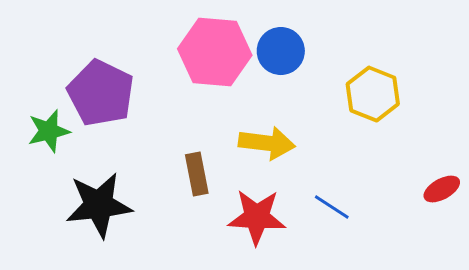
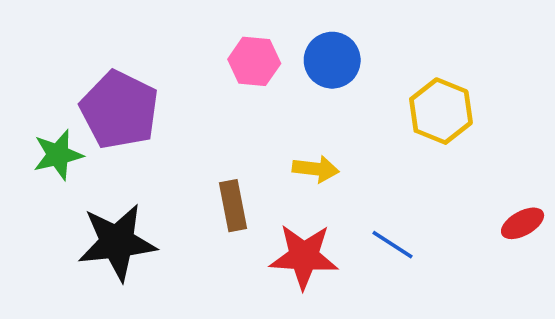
pink hexagon: (215, 52) -> (254, 61), size x0.6
yellow arrow: (267, 143) -> (316, 169), size x0.7

